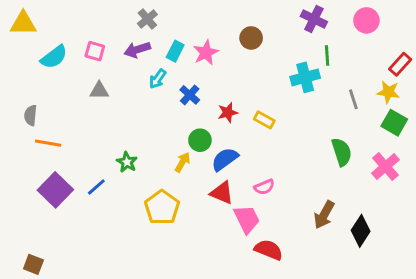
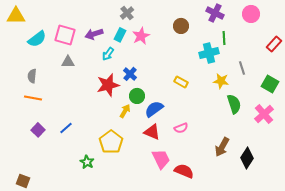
gray cross: (147, 19) -> (127, 13), moved
brown circle: (251, 38) -> (181, 26), moved
pink square: (95, 51) -> (65, 35), size x1.5
yellow star: (388, 92) -> (221, 81), moved
blue cross: (190, 95) -> (130, 74), moved
red star: (228, 112) -> (108, 85), moved, size x1.6
gray semicircle: (31, 115) -> (32, 76), moved
green star: (127, 162) -> (87, 162), moved
purple square: (55, 190) -> (38, 130), size x0.6
pink trapezoid: (247, 219) -> (161, 159), moved

